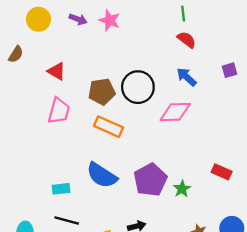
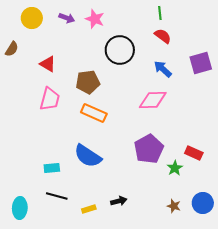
purple square: (229, 70) -> (201, 63), size x1.6
black circle: (138, 87) -> (120, 50), moved
purple pentagon: (150, 180) -> (149, 149), moved
green star: (182, 189) -> (175, 168), moved

